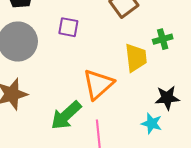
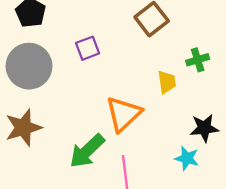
purple square: (68, 27) -> (88, 48), turned -30
yellow trapezoid: (136, 58) -> (167, 82), size x0.7

